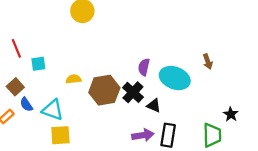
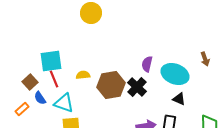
red line: (16, 48) -> (54, 79), moved
cyan square: (38, 64) -> (51, 61), size x1.6
black triangle: (154, 105) -> (179, 99), moved

